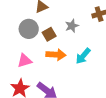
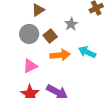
cyan arrow: (83, 56) -> (87, 52), turned 84

